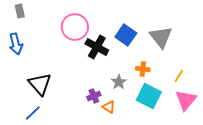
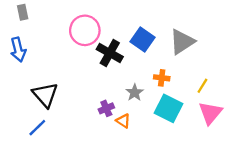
gray triangle: (161, 37) -> (182, 42), turned 35

